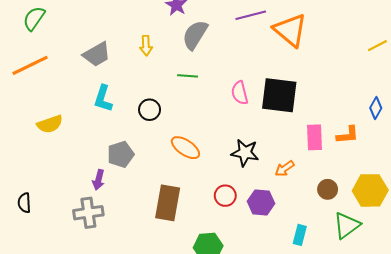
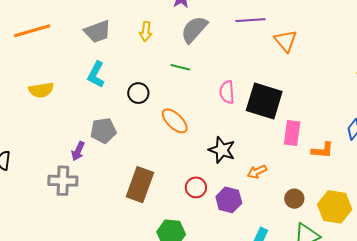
orange triangle: (290, 30) -> (285, 41), size x0.7
pink rectangle: (315, 137) -> (292, 133), moved
orange ellipse: (185, 148) -> (175, 121), moved

